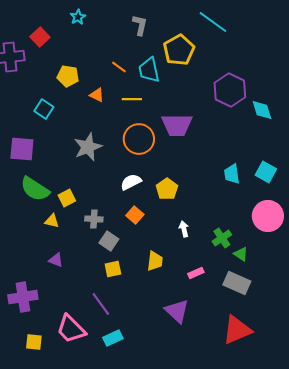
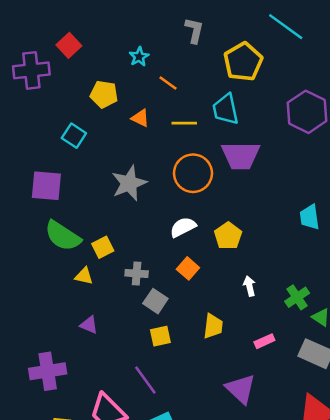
cyan star: (78, 17) -> (139, 57), moved
cyan trapezoid: (149, 70) -> (226, 109), moved

